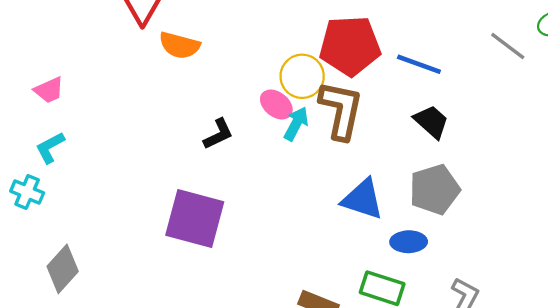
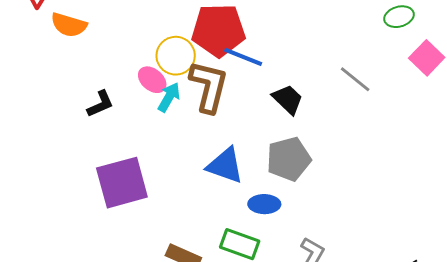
gray line: (508, 46) -> (355, 79), moved
blue line: (419, 64) -> (243, 57), moved
purple square: (195, 218) -> (122, 183), moved, turned -32

